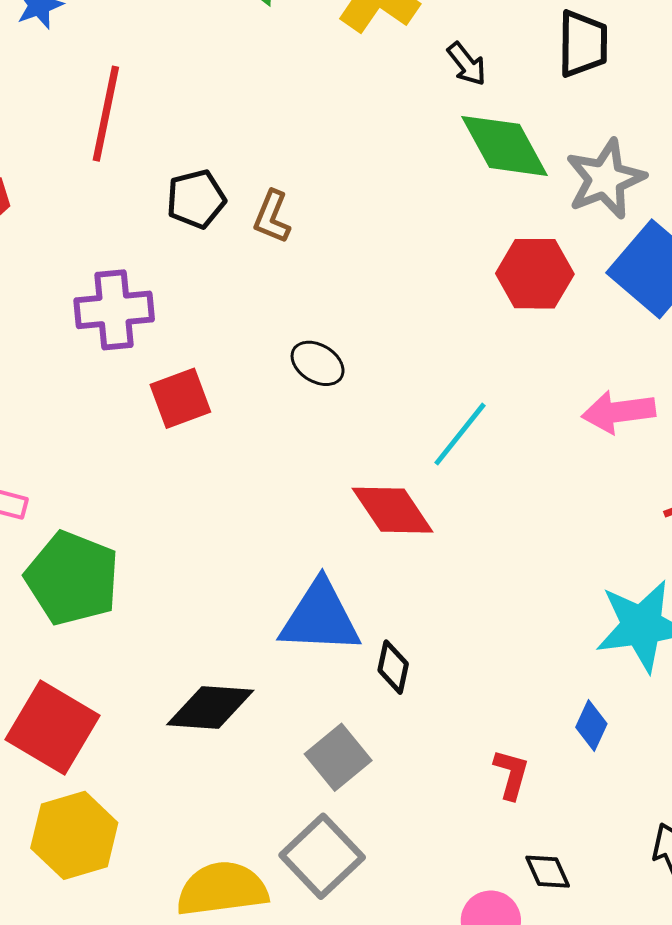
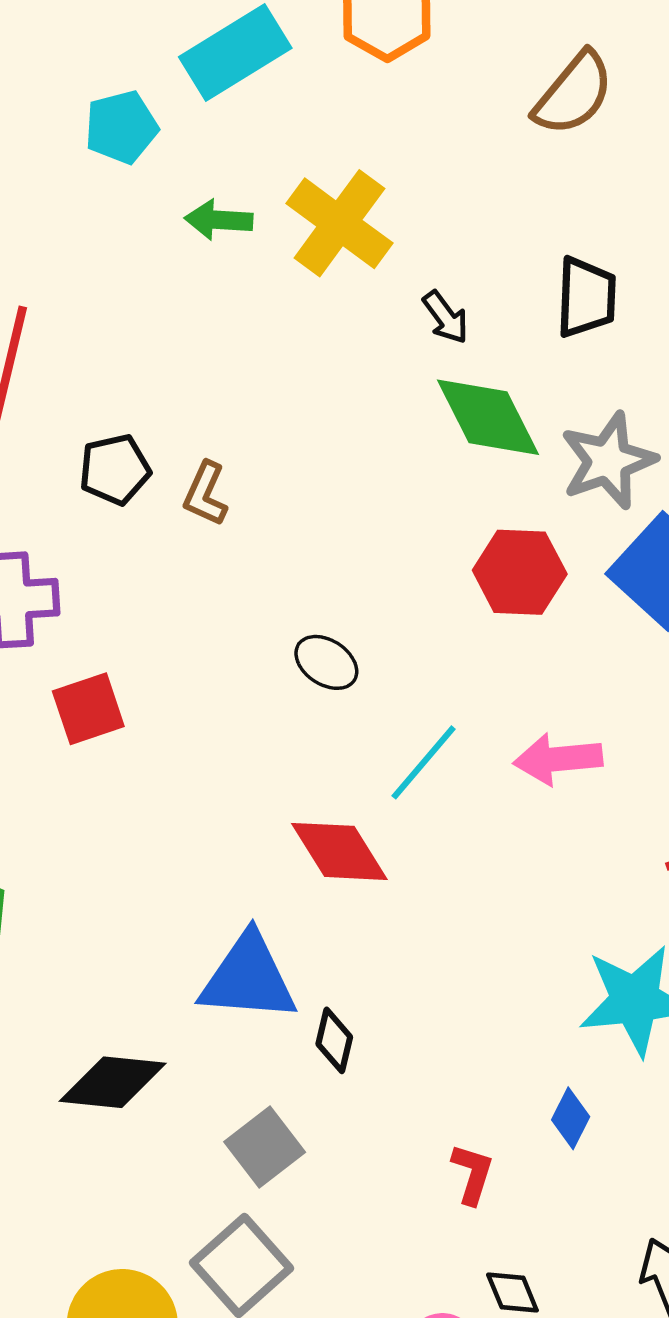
black ellipse: (318, 363) -> (326, 662), moved
pink arrow: (618, 412) -> (558, 759), moved

